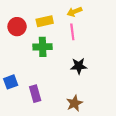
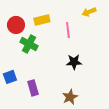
yellow arrow: (74, 12) -> (89, 12), moved
green cross: (43, 47) -> (29, 44), moved, turned 30

